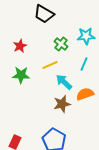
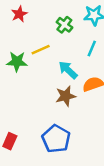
red star: (20, 46) -> (19, 14), moved
yellow line: (50, 65) -> (41, 50), moved

